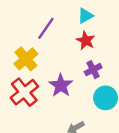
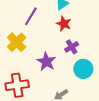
red cross: (24, 92) -> (17, 85), moved, turned 35

